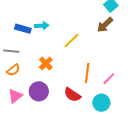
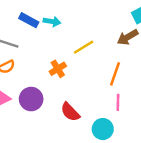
orange cross: (46, 63) -> (58, 69), moved
orange line: (87, 73) -> (115, 74), moved
pink line: (109, 79) -> (118, 102), turned -56

